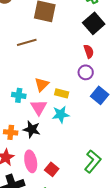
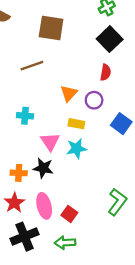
red semicircle: (89, 51) -> (106, 72), turned 32
purple circle: (86, 72) -> (94, 100), moved
orange triangle: (42, 84) -> (69, 93), moved
cyan cross: (19, 95) -> (25, 116), moved

